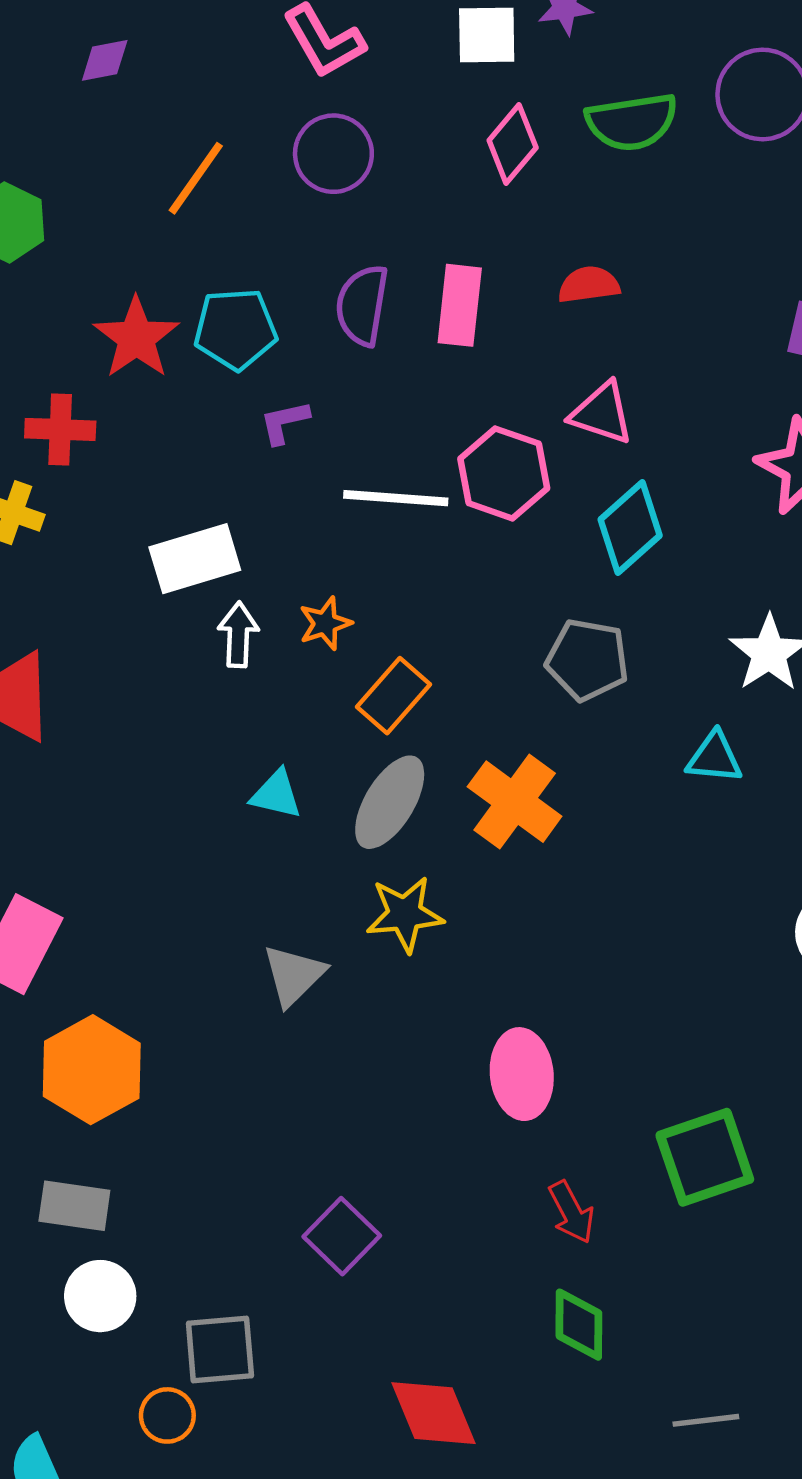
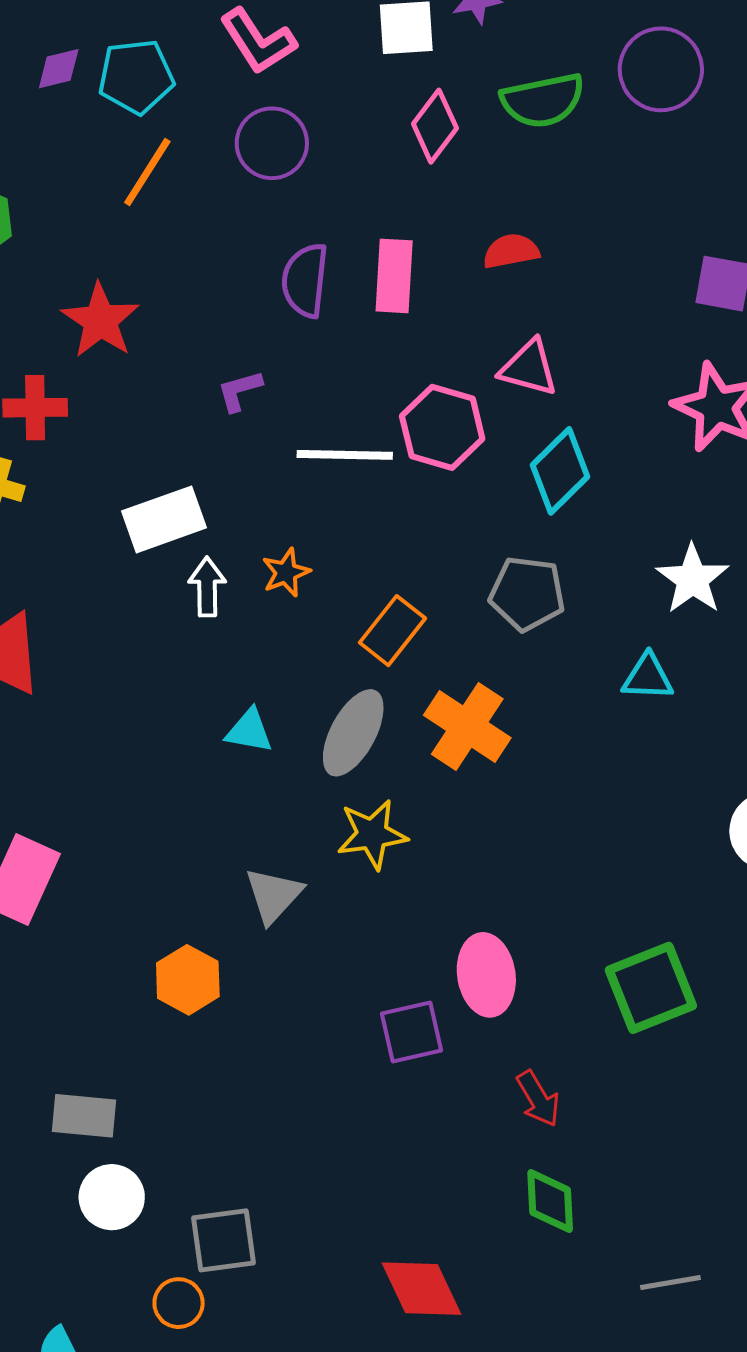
cyan pentagon: (235, 329) -> (136, 77), moved
orange rectangle: (394, 696) -> (393, 631), moved
orange hexagon: (92, 1070) -> (188, 980), moved, size x0.7
green square: (705, 1157) -> (651, 988), moved
purple square: (342, 1236) -> (411, 1032), moved, turned 36

